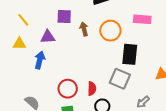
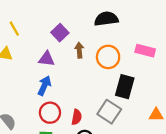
purple square: (64, 16) -> (60, 33), turned 35
purple triangle: (48, 37) -> (47, 59), moved
blue arrow: (40, 60) -> (44, 86), moved

